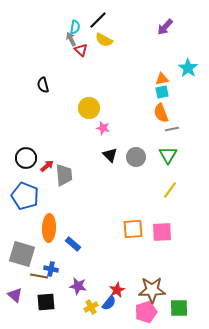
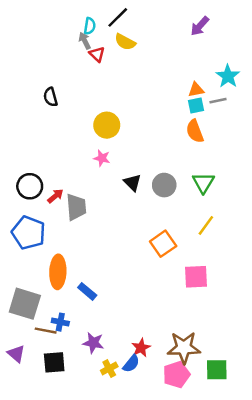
pink star: (103, 128) -> (102, 158), moved
gray line: (172, 129) -> (218, 101), moved
orange square: (133, 229) -> (163, 244), moved, turned -30

